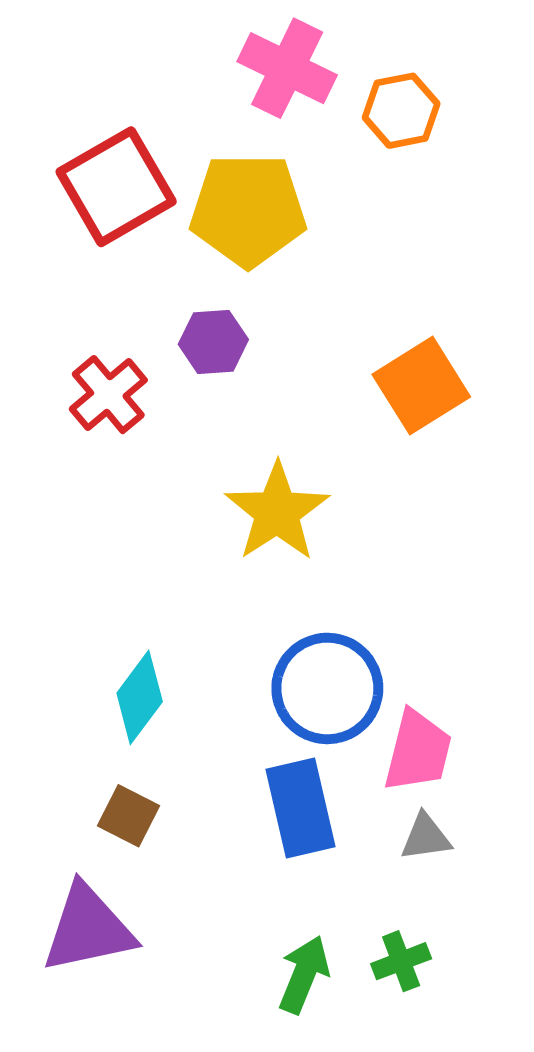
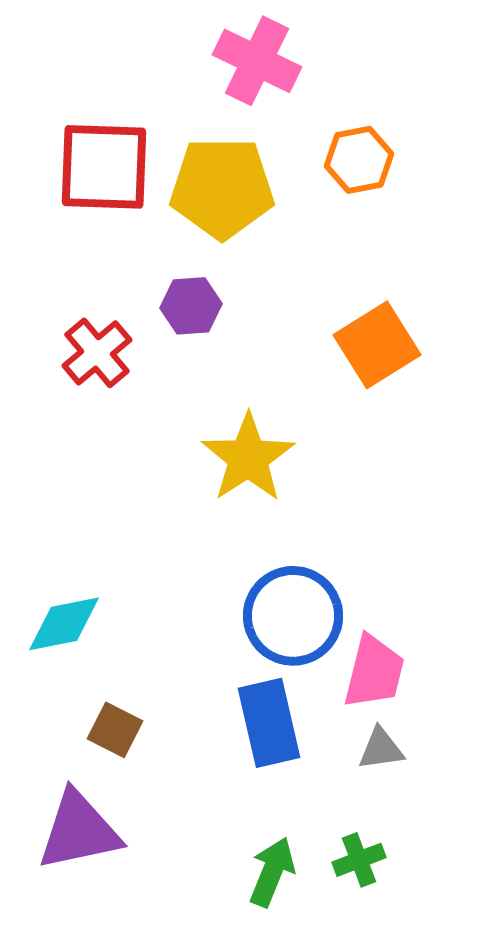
orange hexagon: (401, 111) -> (359, 160), moved
red square: (116, 187) -> (104, 167), turned 32
cyan diamond: (140, 697) -> (64, 624), moved, turned 42

